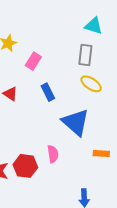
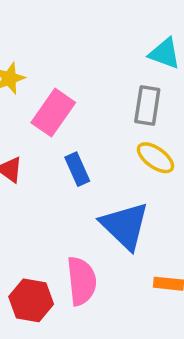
pink rectangle: (33, 61) -> (53, 113), size x1.4
pink semicircle: (53, 154) -> (82, 281), size x1.5

